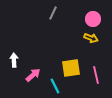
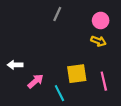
white arrow: (14, 60) -> (15, 65), turned -88

